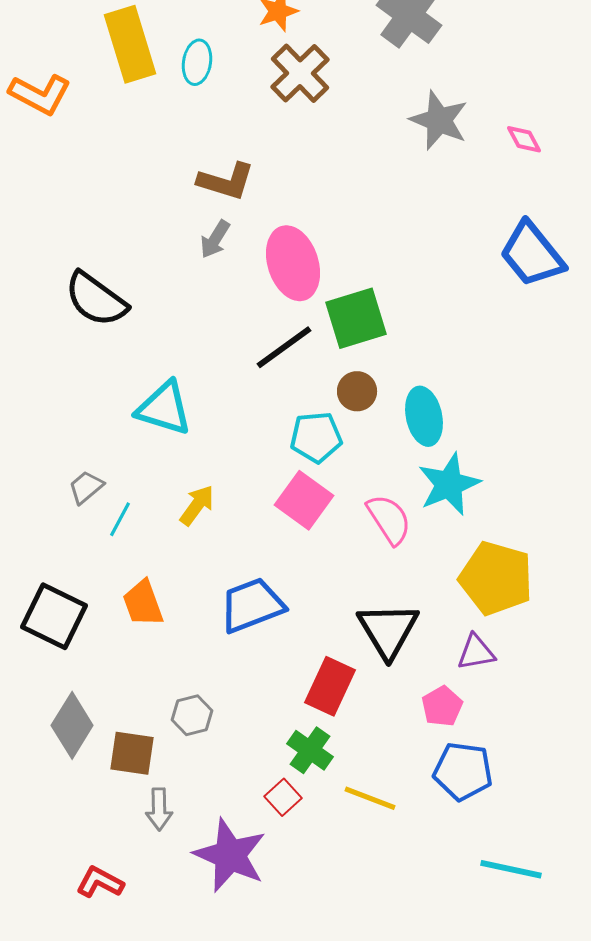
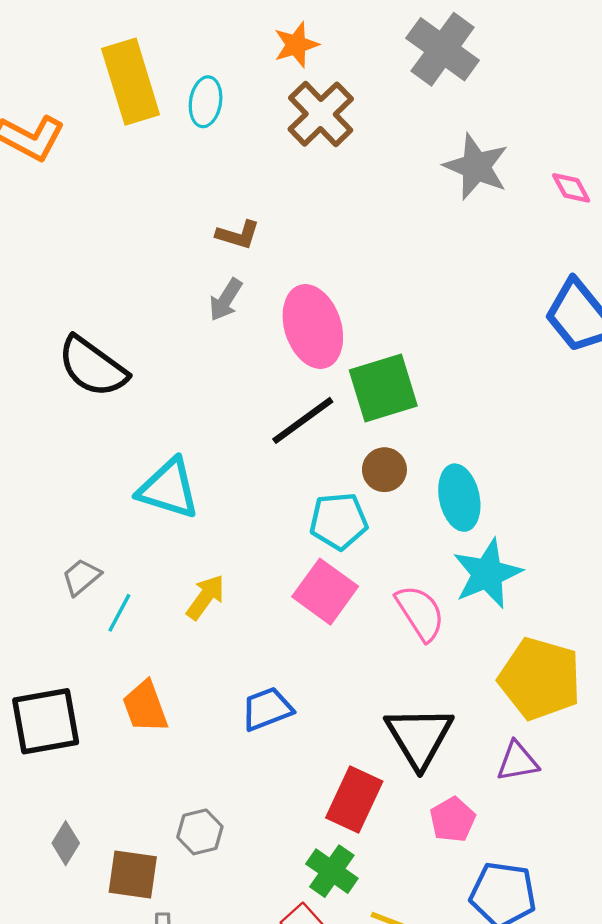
brown L-shape: (226, 181) -> (238, 235), size x0.7
blue trapezoid: (252, 605) -> (267, 709), size x0.7
black square: (54, 616) -> (46, 721), turned -36
pink pentagon: (442, 706) -> (453, 820), moved
gray diamond: (72, 725) -> (66, 843), size x0.6

